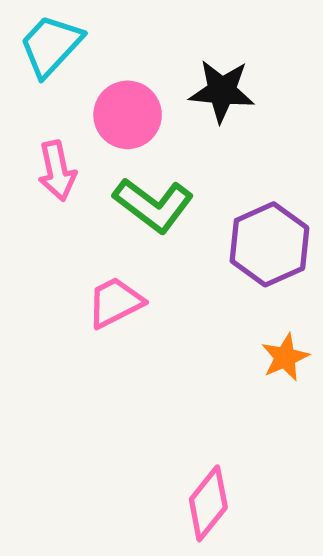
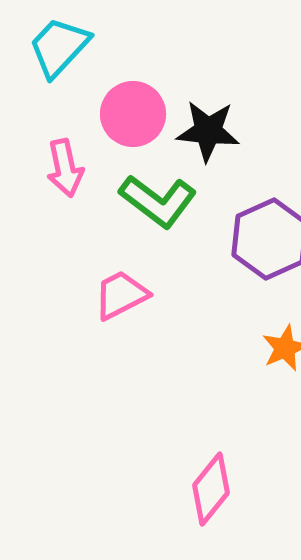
black star: (222, 91) -> (208, 131), moved

